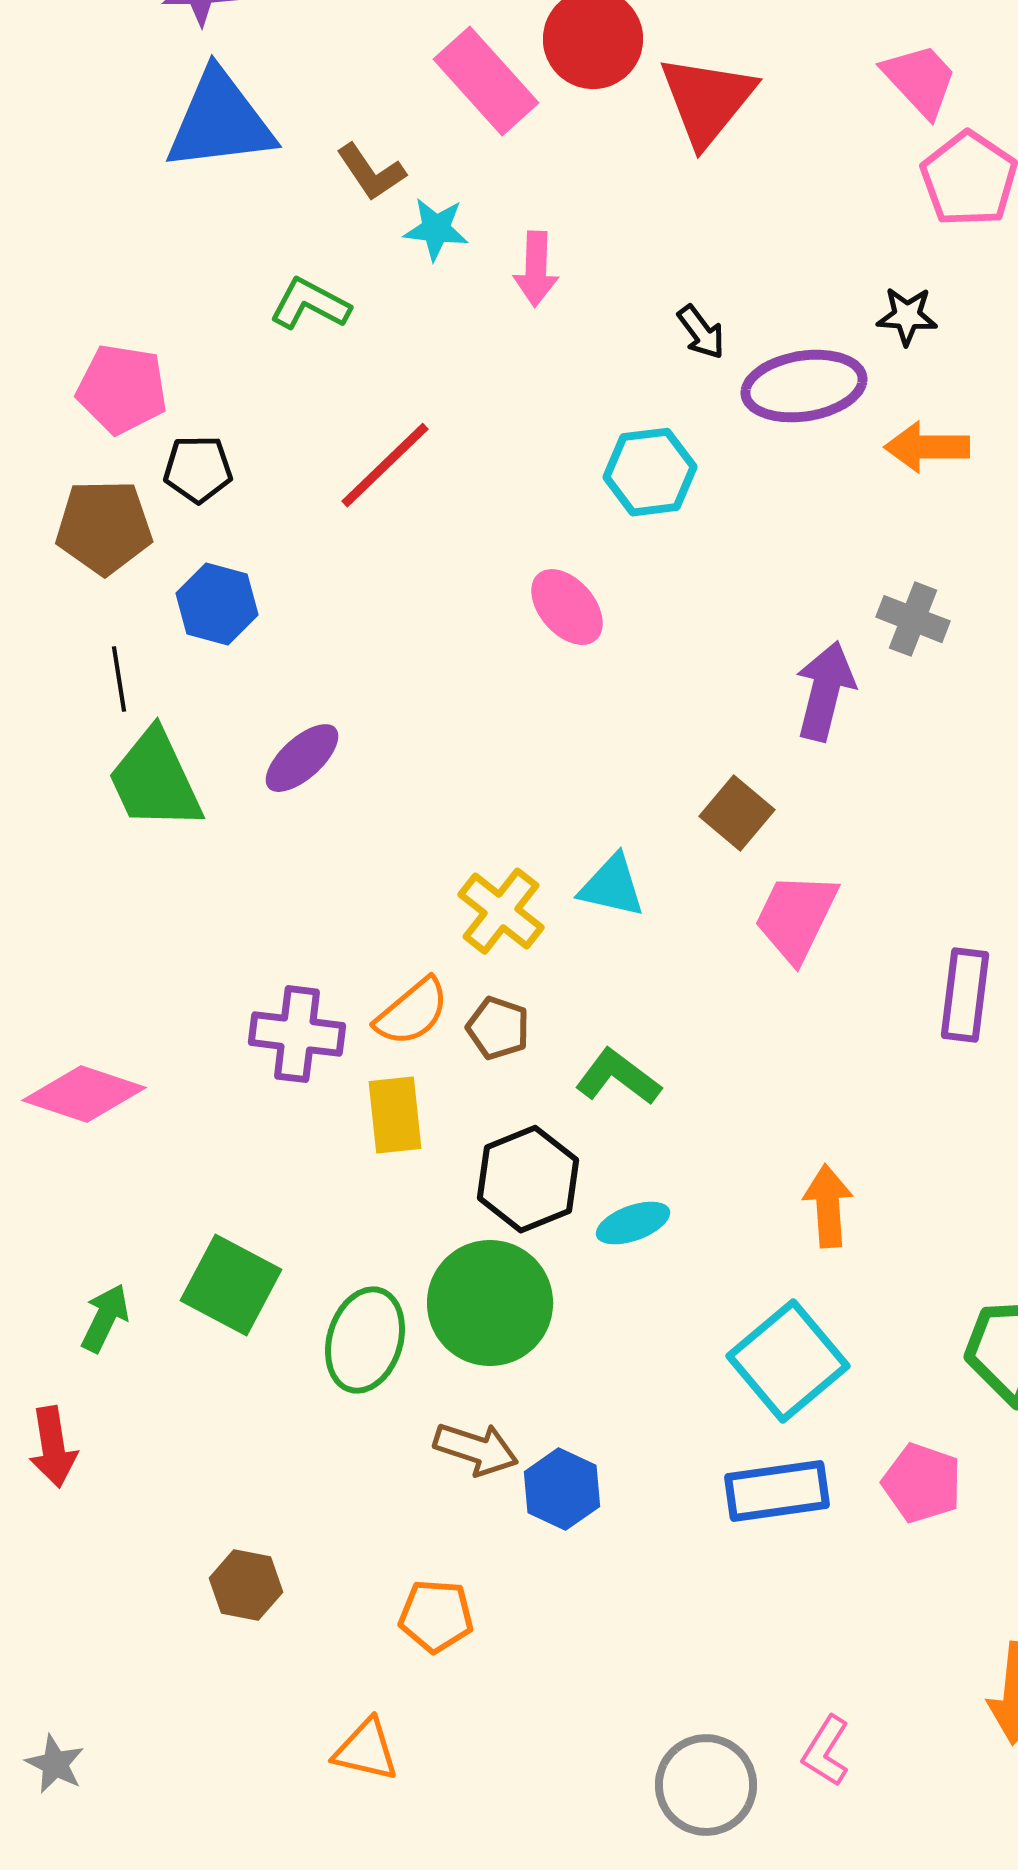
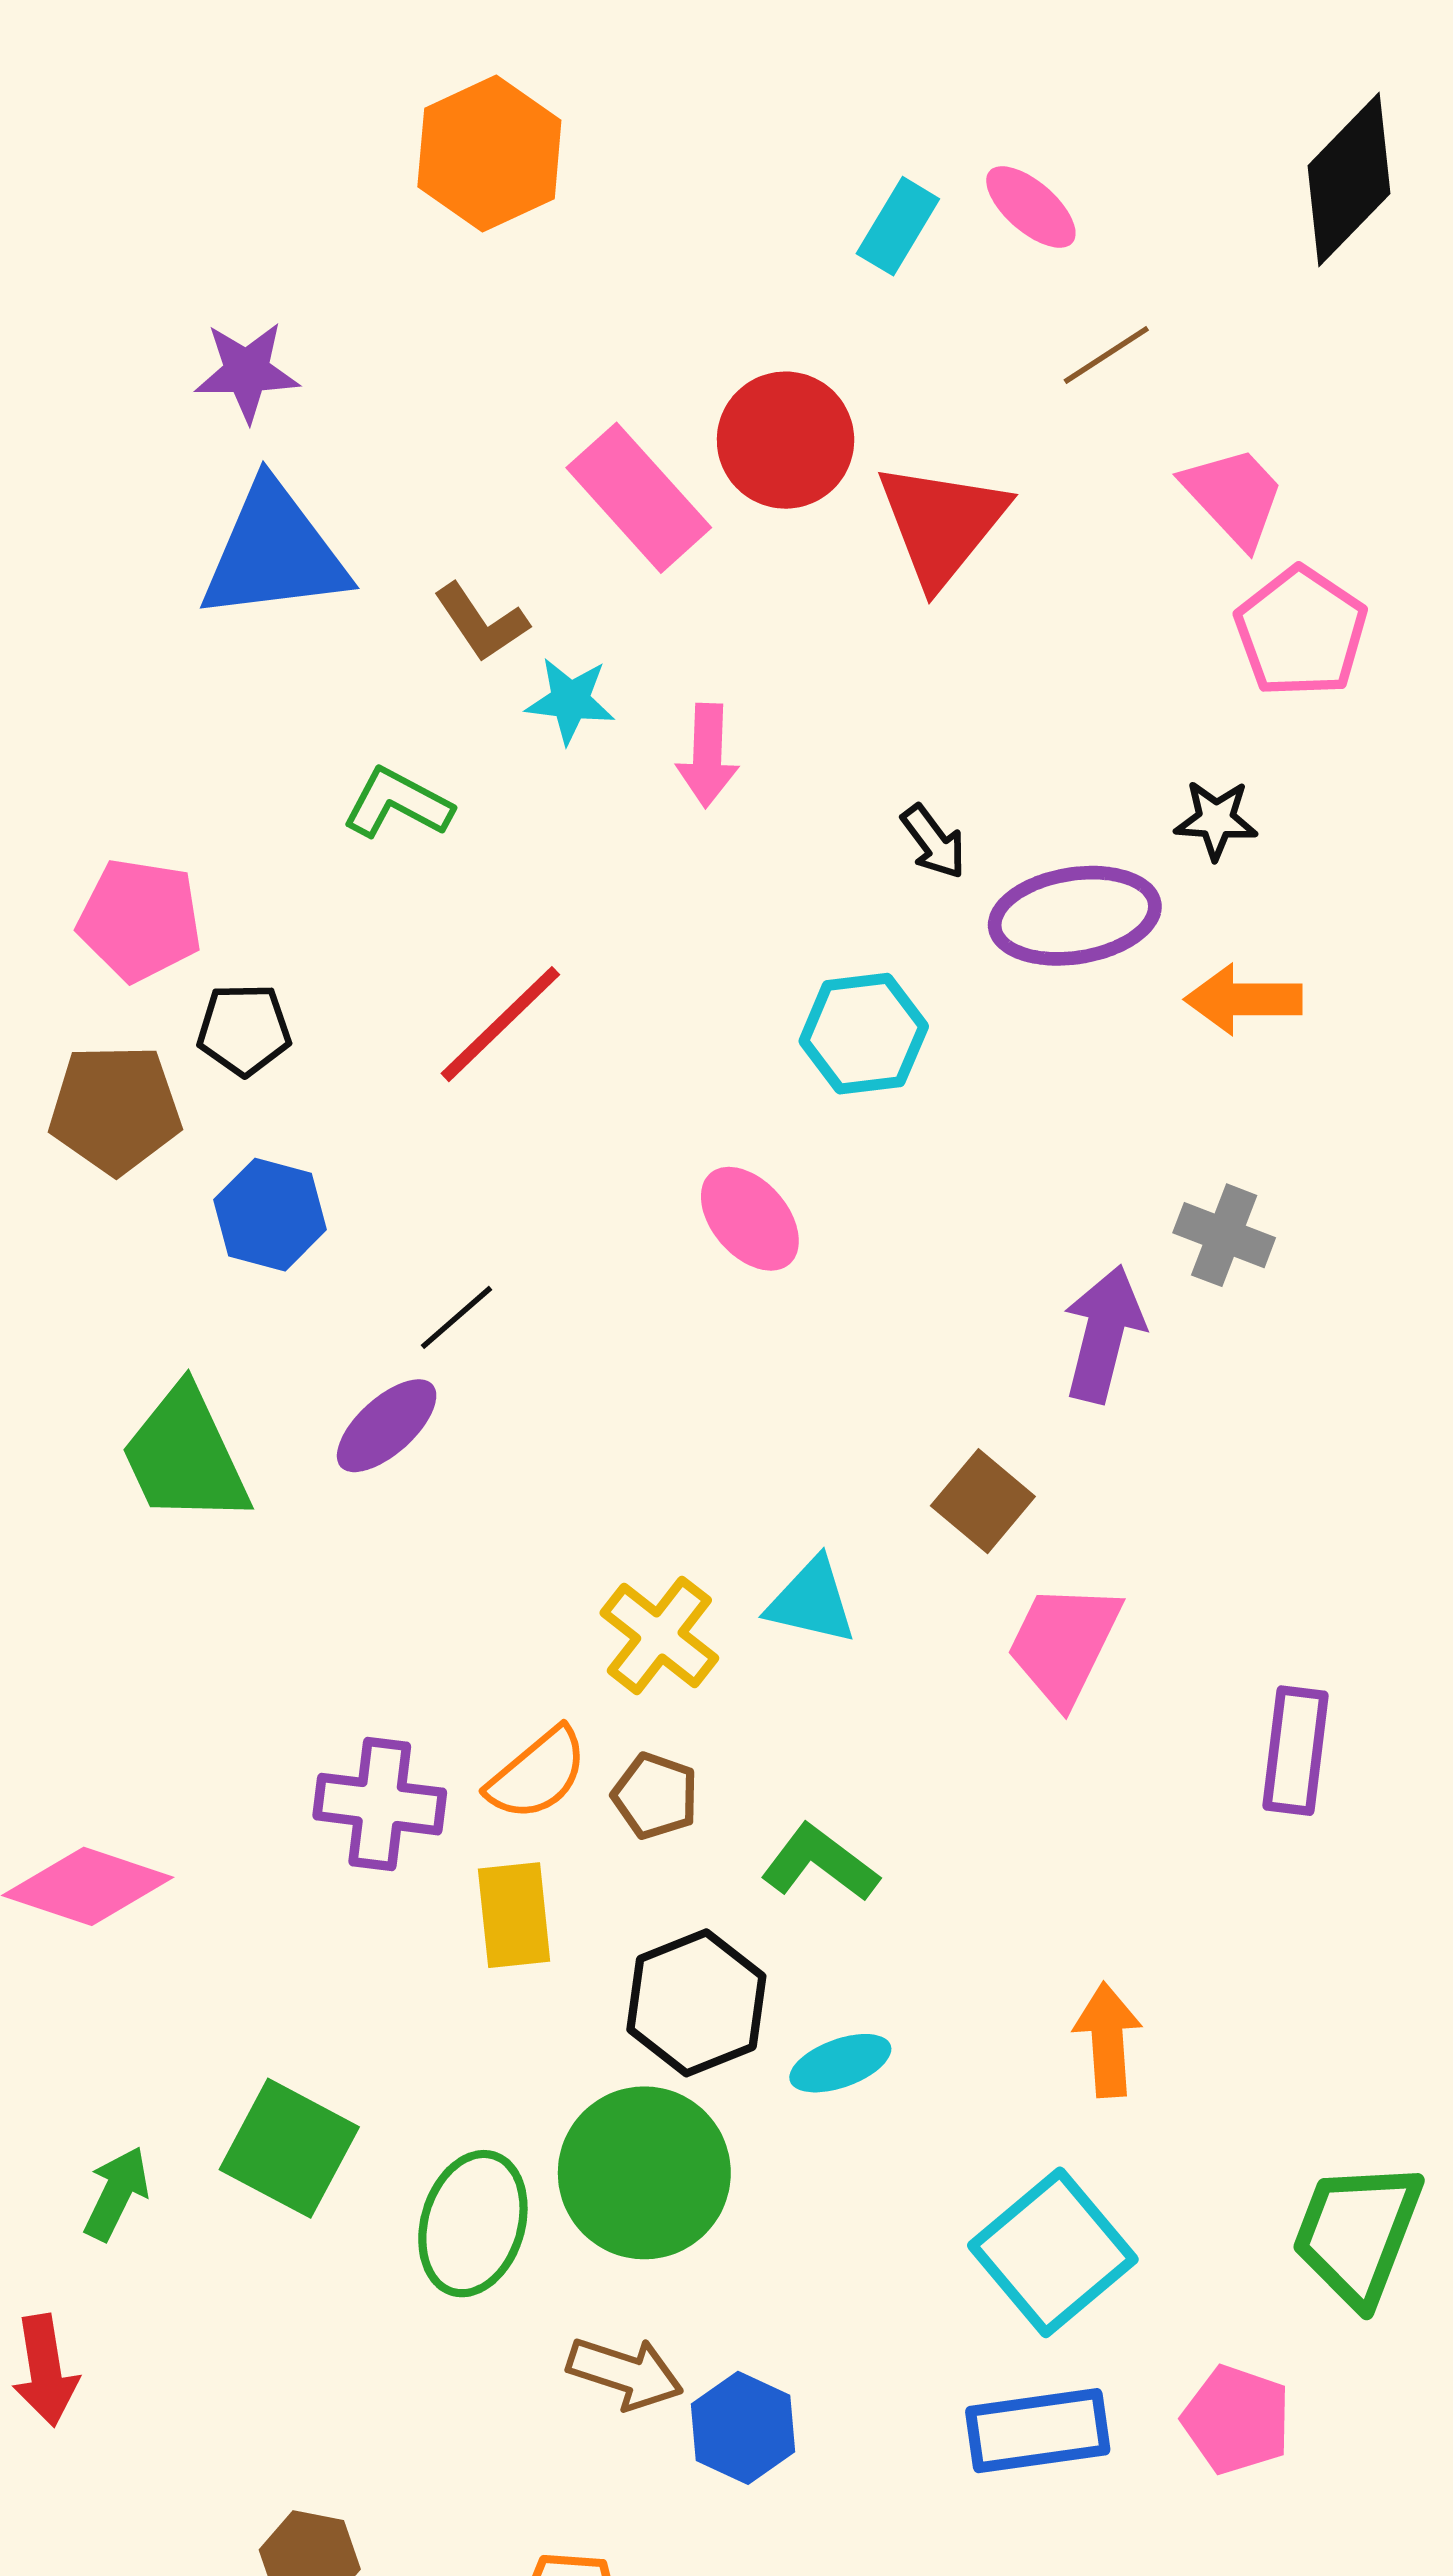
black line: (119, 679) -> (456, 1317), moved, turned 58

